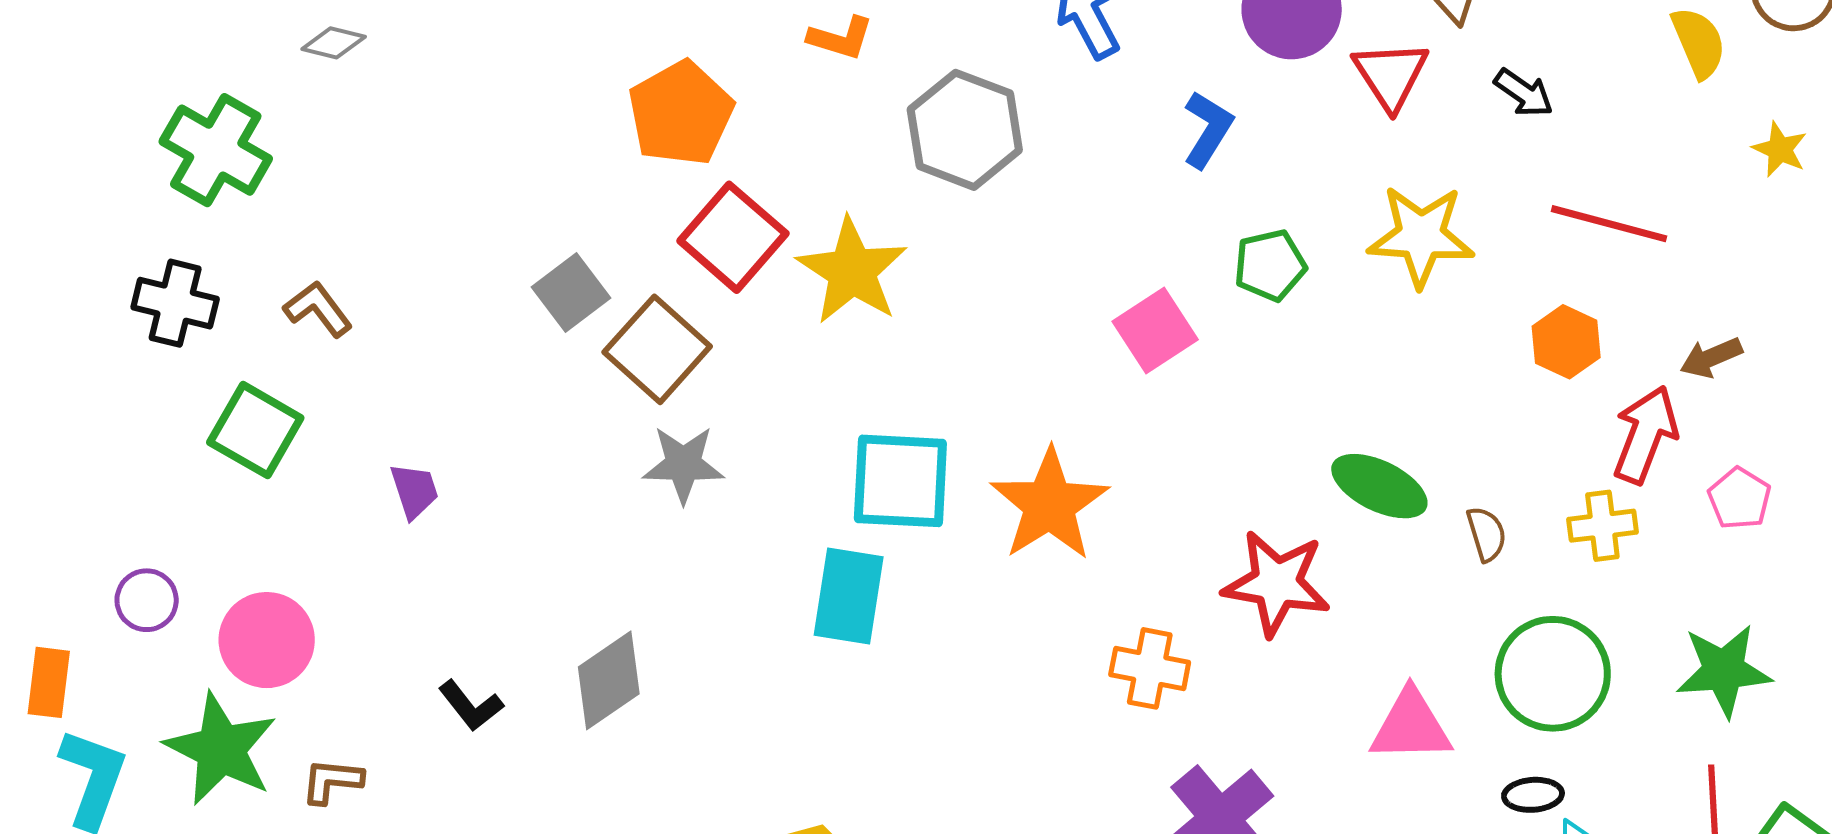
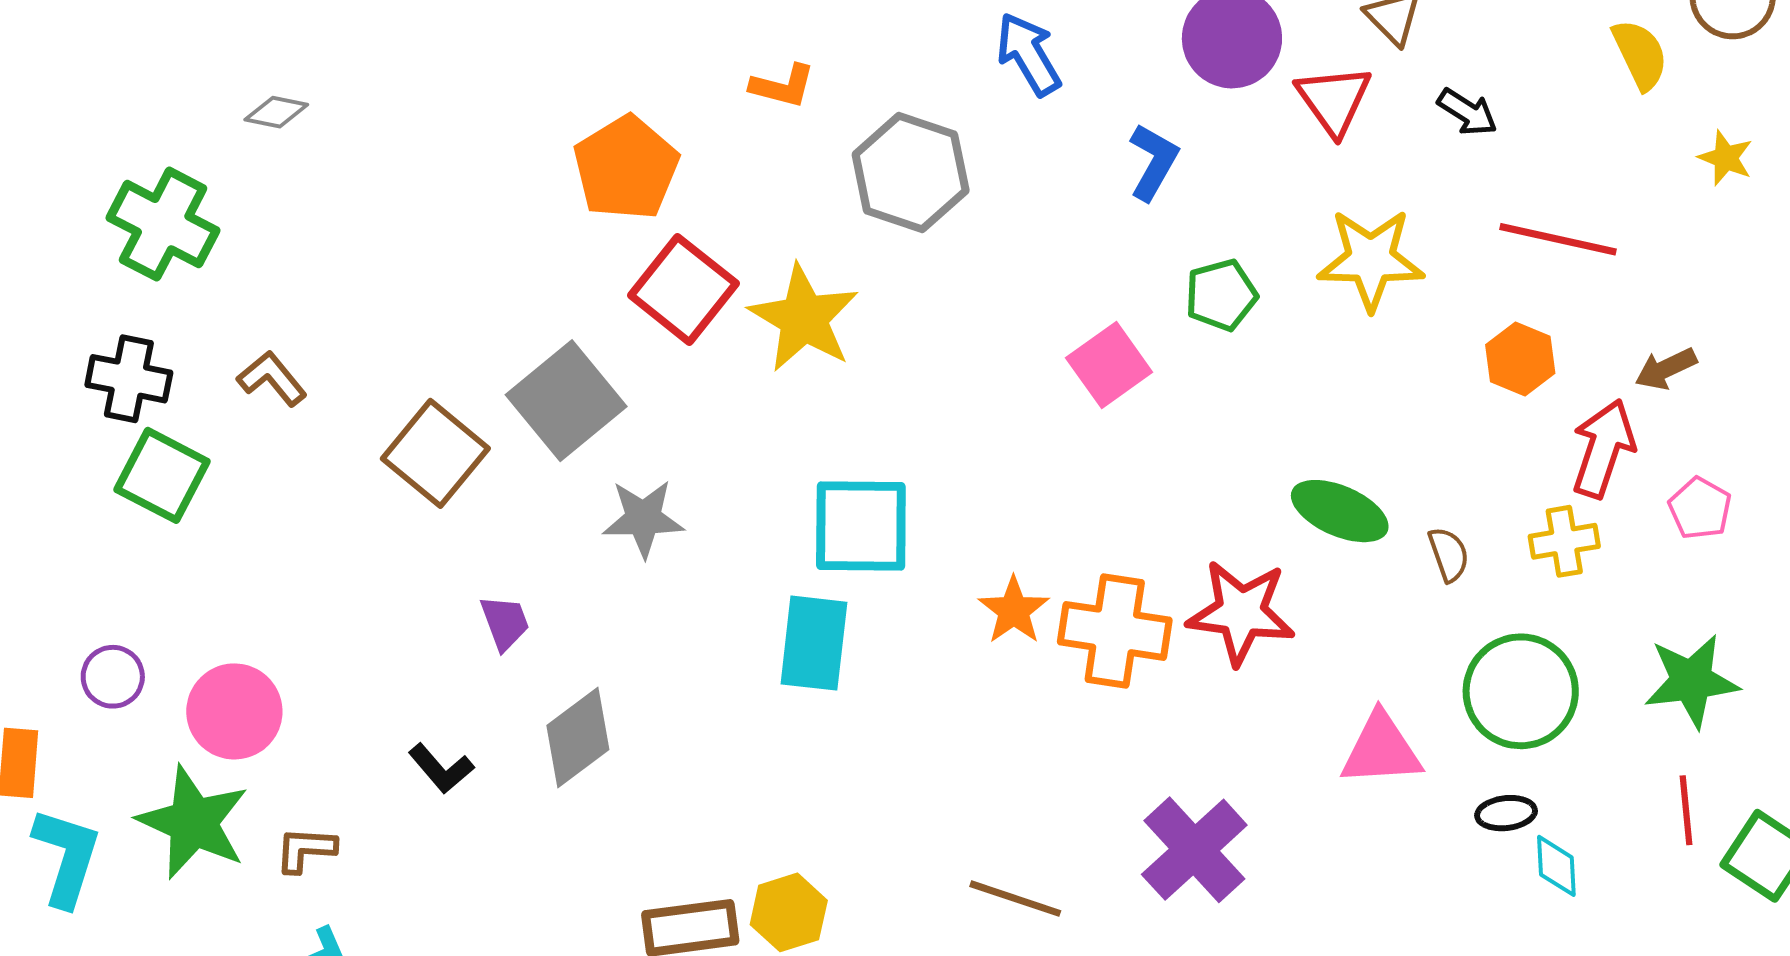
gray square: (571, 292) -> (566, 401), moved, size x1.5
brown square: (657, 349) -> (435, 453), moved
green square: (255, 430) -> (162, 475), moved
purple trapezoid: (414, 491) -> (505, 623), moved
orange star: (1049, 505) -> (1014, 610), moved, size x0.6
orange cross: (1150, 668) -> (1115, 631), moved, size x1.4

